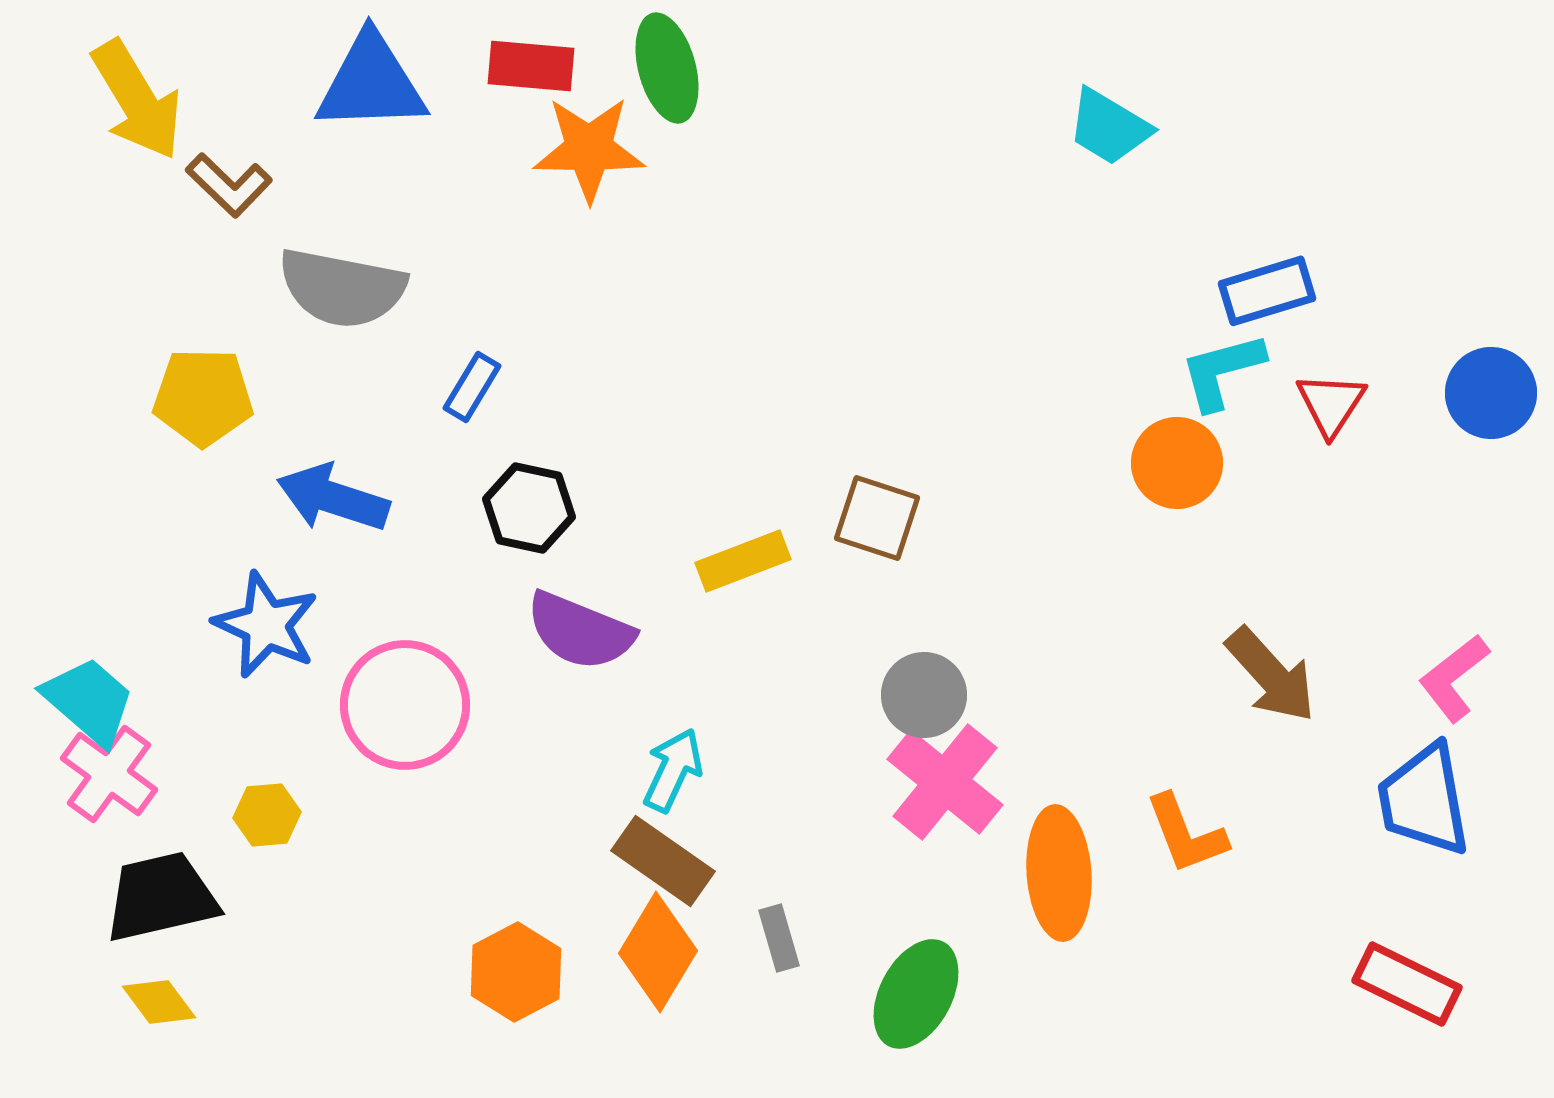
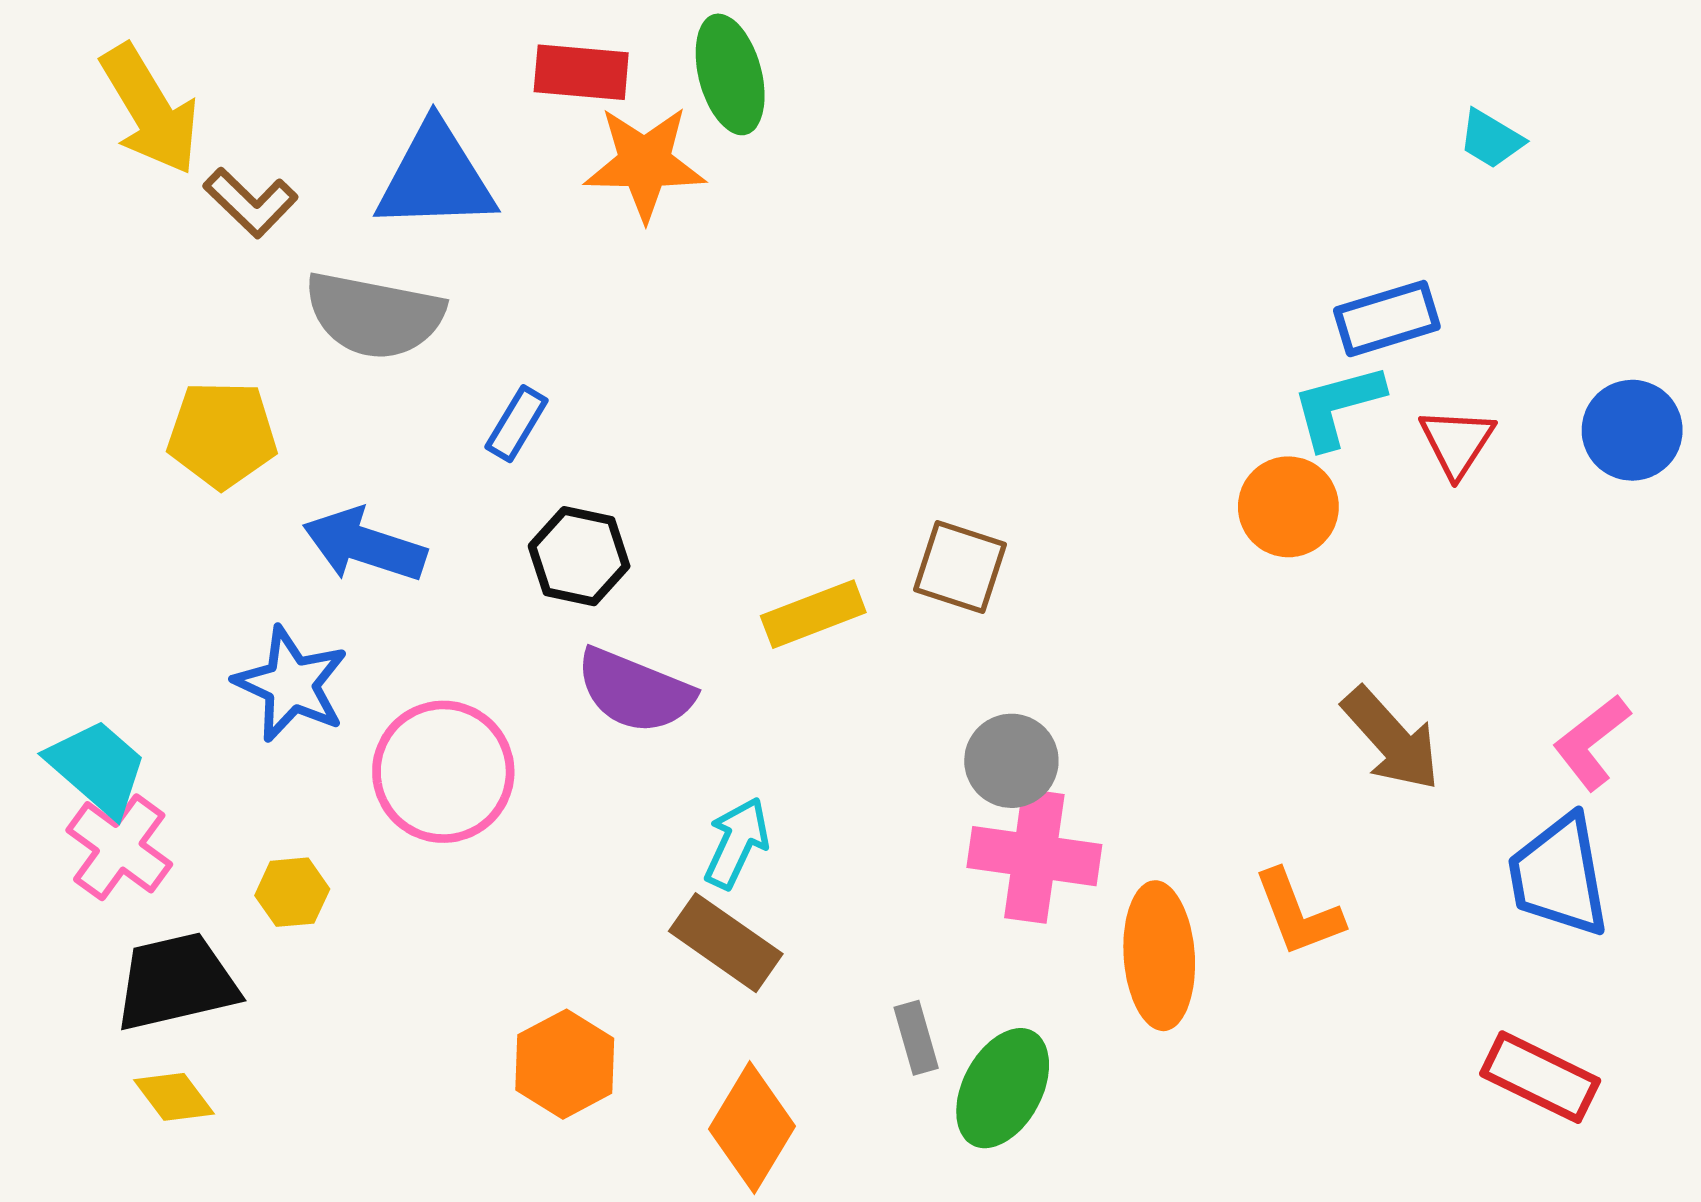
blue triangle: (371, 83) -> (436, 177), moved
cyan trapezoid: (1109, 127) -> (1491, 139), moved, size x0.7
pink cross: (945, 782) -> (1034, 856), turned -31
gray rectangle: (779, 938) -> (916, 1038), moved
orange diamond: (658, 952) -> (752, 1128), moved

